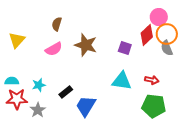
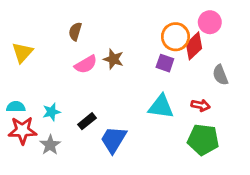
orange circle: (167, 34) -> (175, 37), moved
brown star: (86, 45) -> (113, 59), size x0.7
gray semicircle: (167, 48) -> (220, 75), moved
pink semicircle: (54, 49) -> (86, 64), moved

